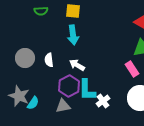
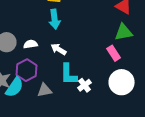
white semicircle: (49, 60) -> (31, 44), turned 88
purple hexagon: (69, 86) -> (27, 70), moved
cyan semicircle: (33, 103) -> (15, 87), size x1.5

